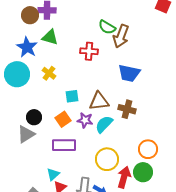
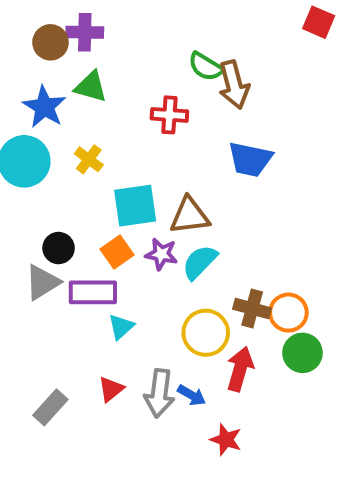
brown arrow: (121, 36) -> (234, 85), turned -35
cyan square: (72, 96) -> (135, 206), size x1.6
brown cross: (127, 109) -> (252, 309), moved
purple rectangle: (64, 145) -> (93, 292), moved
green circle: (143, 172) -> (303, 353), moved
cyan triangle: (53, 174) -> (121, 327), moved

